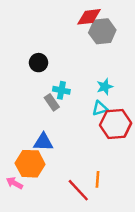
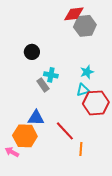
red line: (78, 190) -> (65, 131), moved

